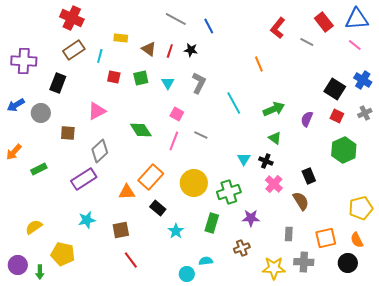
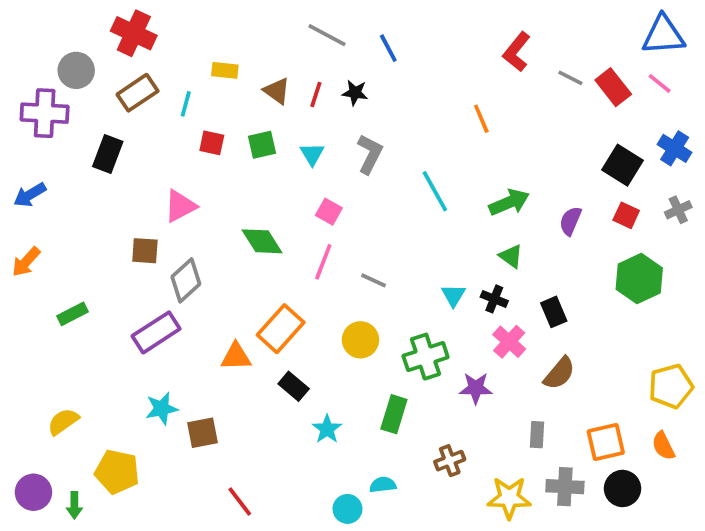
red rectangle: (324, 22) -> (613, 87), moved
gray circle: (41, 113) -> (76, 70), moved
brown square: (68, 133) -> (145, 251), moved
gray line: (201, 135) -> (373, 280), moved
orange arrow: (14, 152) -> (26, 262), moved
black rectangle: (309, 176) -> (554, 312), moved
yellow circle: (194, 183) -> (360, 340), size x0.7
brown semicircle: (301, 201) -> (559, 373), turned 72
purple star: (251, 218) -> (476, 388), moved
brown square: (121, 230) -> (203, 433), moved
red line: (131, 260) -> (240, 501), moved
black circle: (348, 263) -> (622, 488), moved

